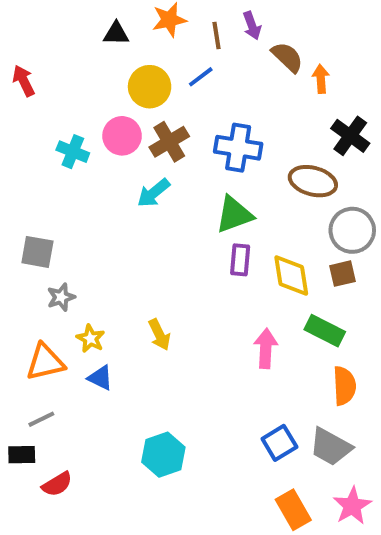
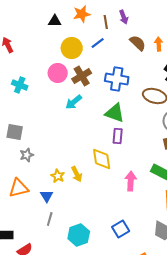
brown semicircle: (287, 57) -> (138, 43), moved
cyan cross: (73, 152) -> (20, 85), moved
green triangle: (234, 215) -> (115, 113), turned 40
yellow diamond: (291, 276) -> (102, 159), moved
yellow star: (91, 339) -> (58, 176), moved
blue triangle: (100, 378) -> (47, 196), turned 32
gray line: (41, 419) -> (50, 219), moved, turned -48
blue square: (279, 443) -> (121, 229), moved

